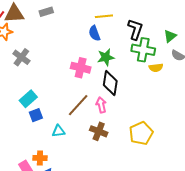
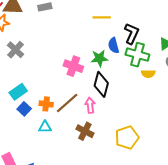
blue semicircle: (94, 33) -> (114, 45), moved
blue square: (36, 115) -> (24, 109), turned -32
orange cross: (40, 158) -> (46, 104), moved

